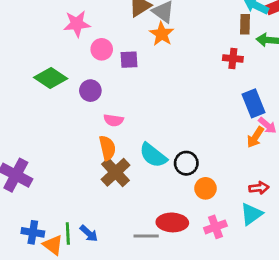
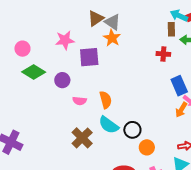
pink star: (77, 24) -> (65, 40), moved
pink circle: (102, 49) -> (22, 49), moved
purple square: (129, 60) -> (89, 57), size x1.5
orange semicircle: (107, 148) -> (106, 100), moved

